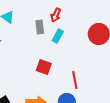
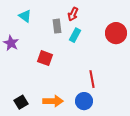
red square: (44, 67) -> (45, 58), moved

